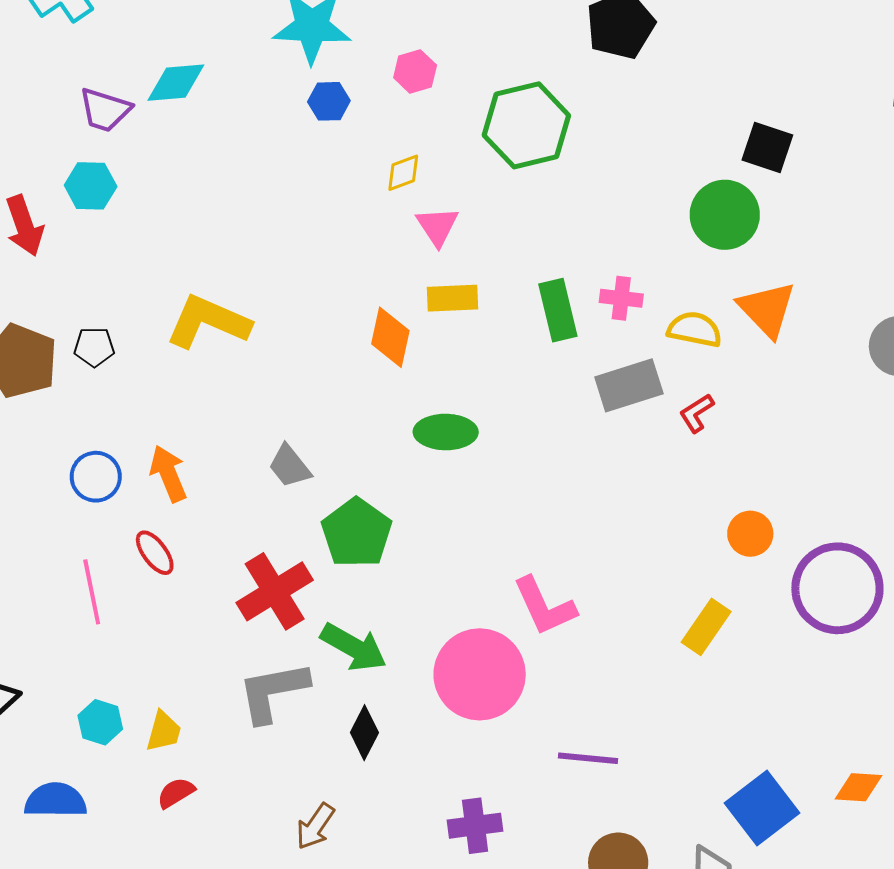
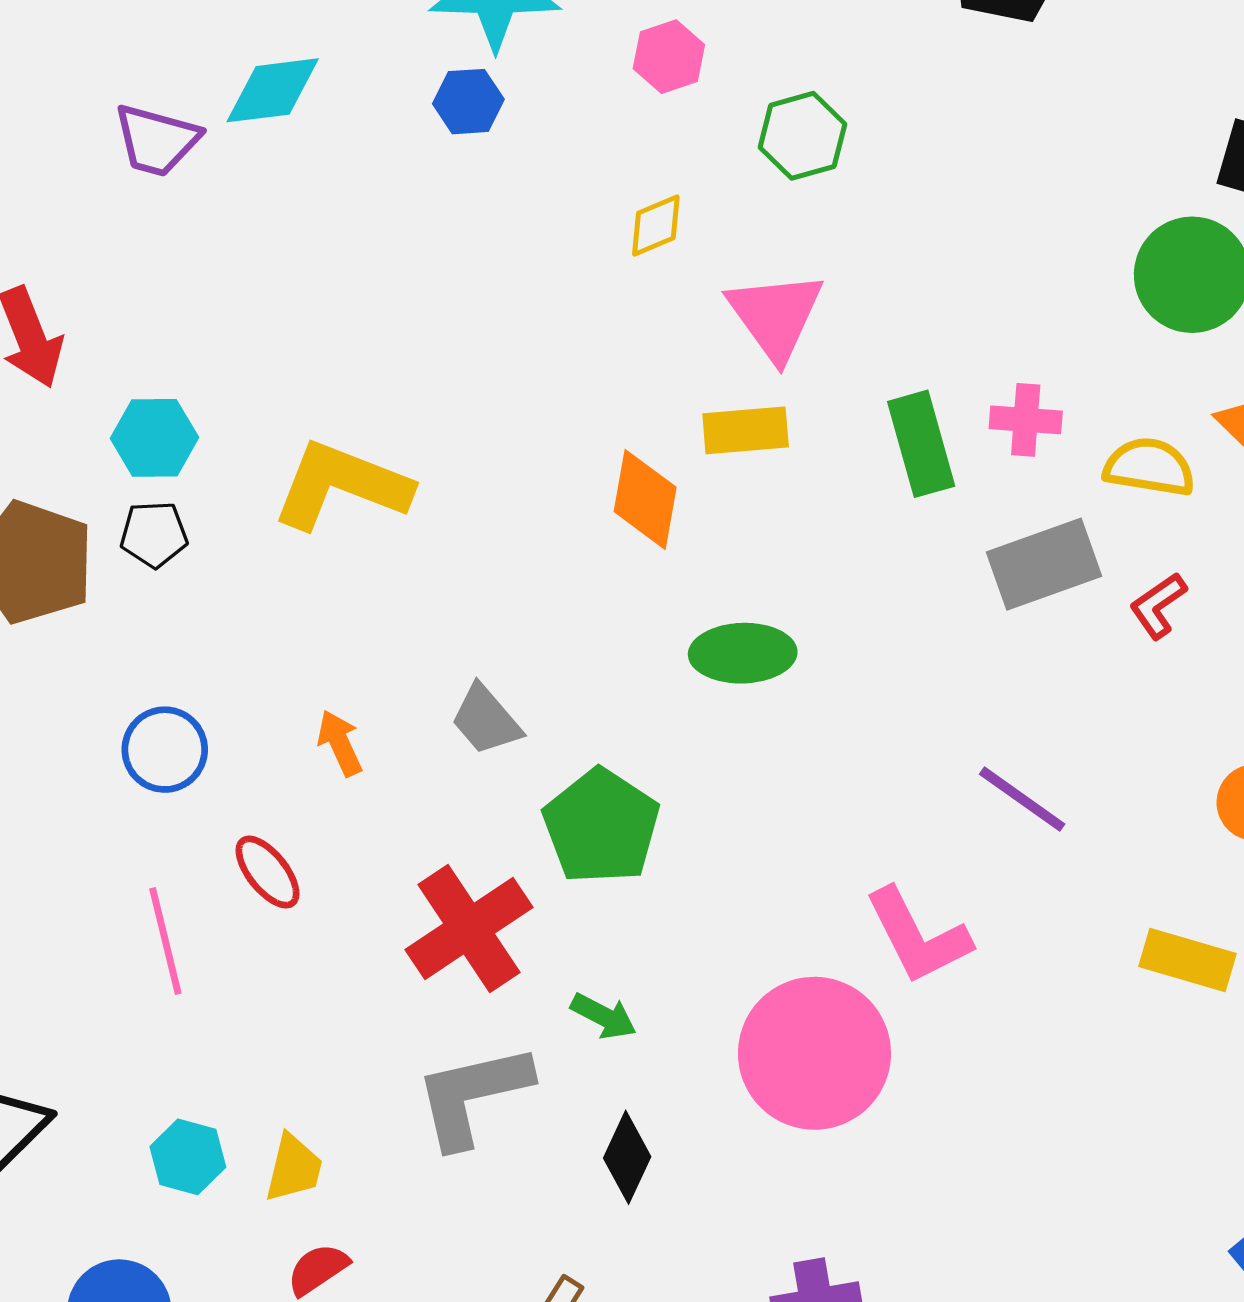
blue hexagon: (329, 101) -> (468, 102), moved
green hexagon: (526, 125) -> (802, 136), moved, size x0.6
cyan hexagon: (91, 186) -> (154, 438), moved
pink triangle: (437, 226) -> (775, 316), moved, size x1.4
orange arrow: (168, 474) -> (340, 743), moved, size x0.7
yellow rectangle: (706, 627) -> (1188, 960), turned 74
green arrow: (354, 647) -> (604, 1016), size x0.6
purple line: (588, 758) -> (1022, 799), moved, turned 32

